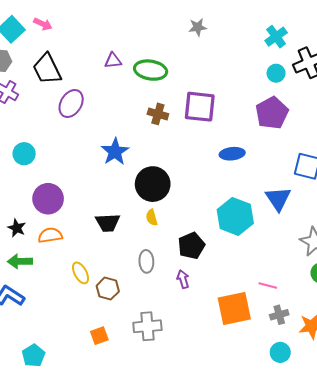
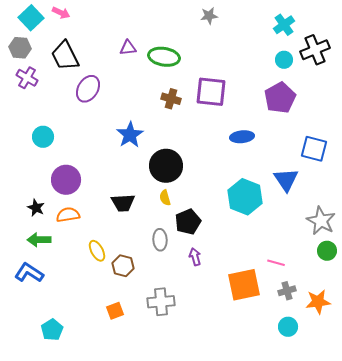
black pentagon: (191, 246) -> (188, 222), moved

